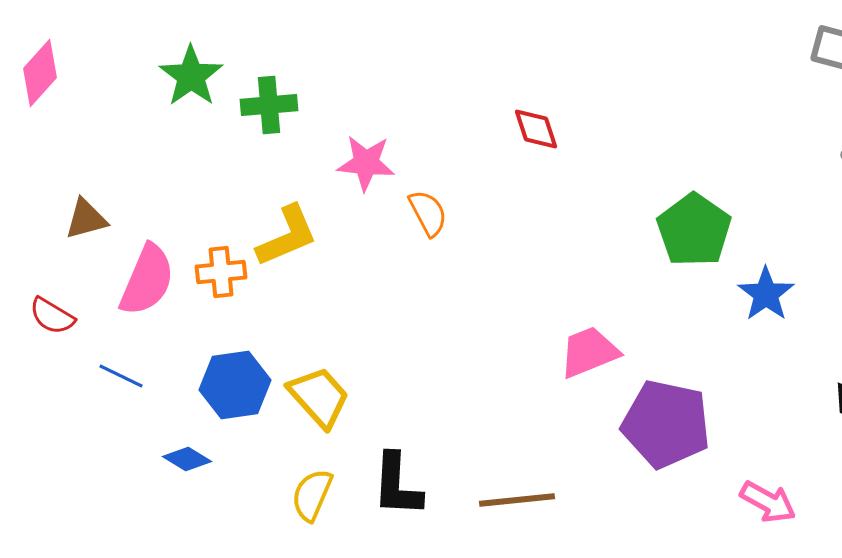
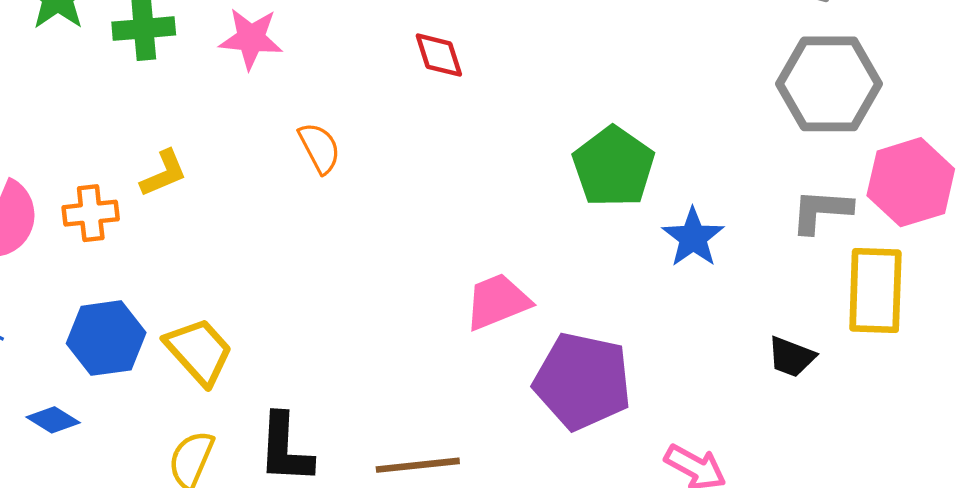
pink star: (366, 163) -> (251, 39), moved
yellow L-shape: (287, 236) -> (164, 173), size x0.7

